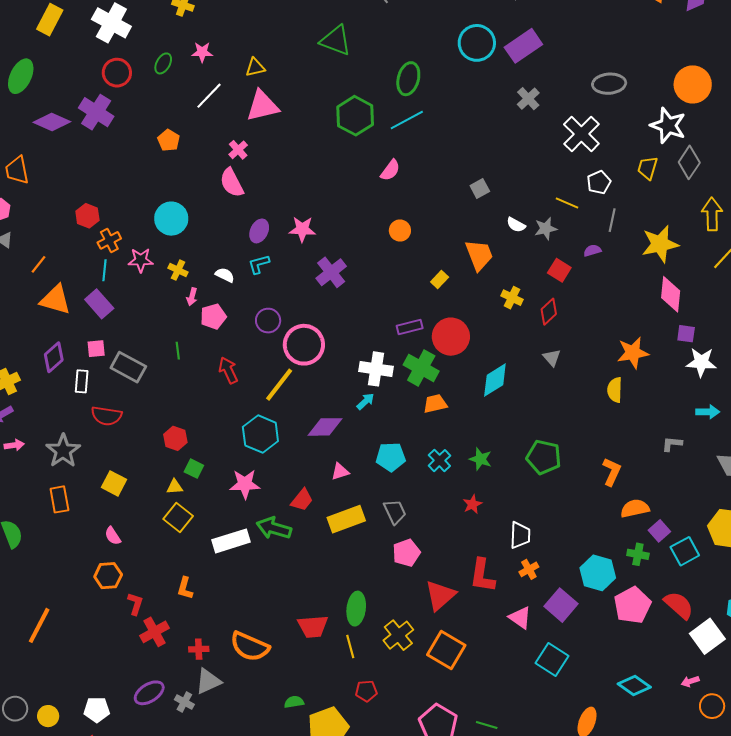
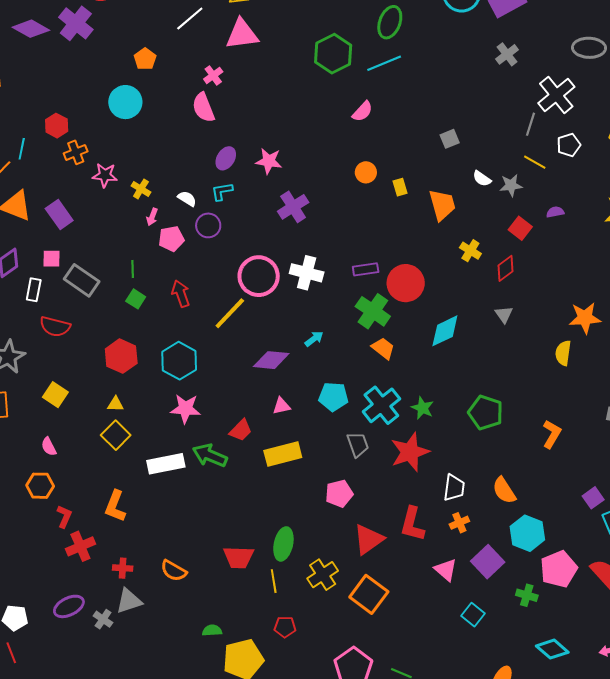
cyan circle: (171, 219) -> (125, 102), moved
gray line: (612, 220) -> (531, 124), moved
cyan line: (105, 270) -> (22, 149), moved
yellow rectangle: (440, 279) -> (400, 187), moved, turned -66
purple circle: (268, 321) -> (208, 225), moved
white cross: (376, 369) -> (307, 273), moved
orange trapezoid: (435, 404) -> (383, 348), turned 45
cyan hexagon: (260, 434) -> (179, 361), moved
red hexagon: (175, 438) -> (121, 356), size x1.4
cyan cross: (439, 461) -> (381, 405), size x1.6
green square: (194, 469) -> (136, 299), moved
red star: (472, 504) -> (410, 452), size x2.0
orange semicircle: (635, 508) -> (504, 490), moved, turned -116
gray trapezoid: (395, 512) -> (358, 444), moved
green cross: (638, 554) -> (527, 595), moved
orange L-shape: (185, 588) -> (115, 506), size x1.4
orange semicircle: (250, 647) -> (174, 571), size x0.7
cyan square: (552, 659) -> (473, 615), size x0.7

